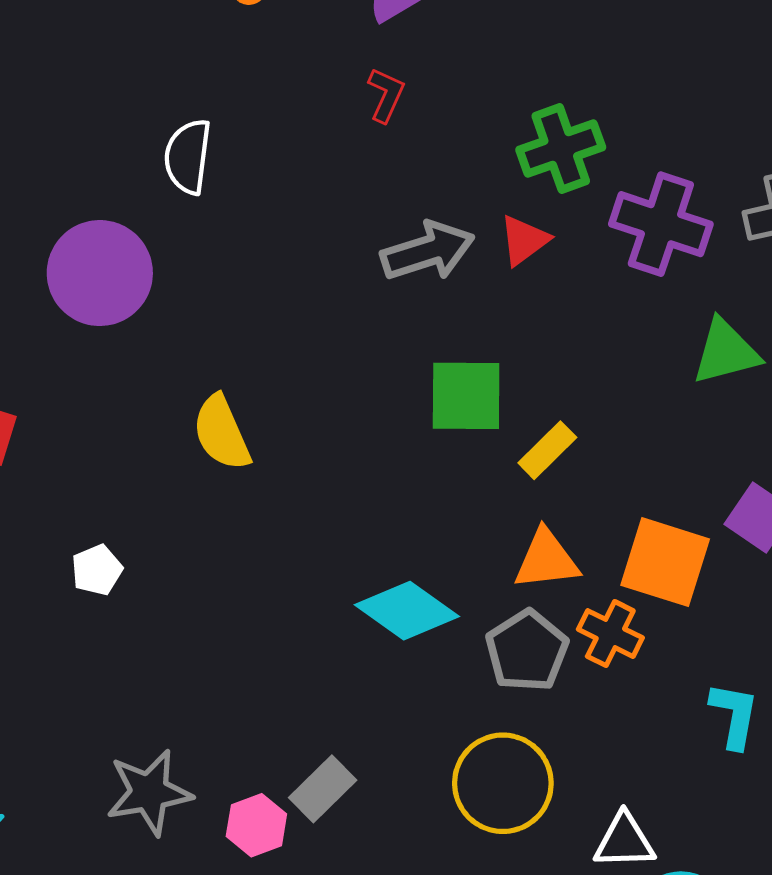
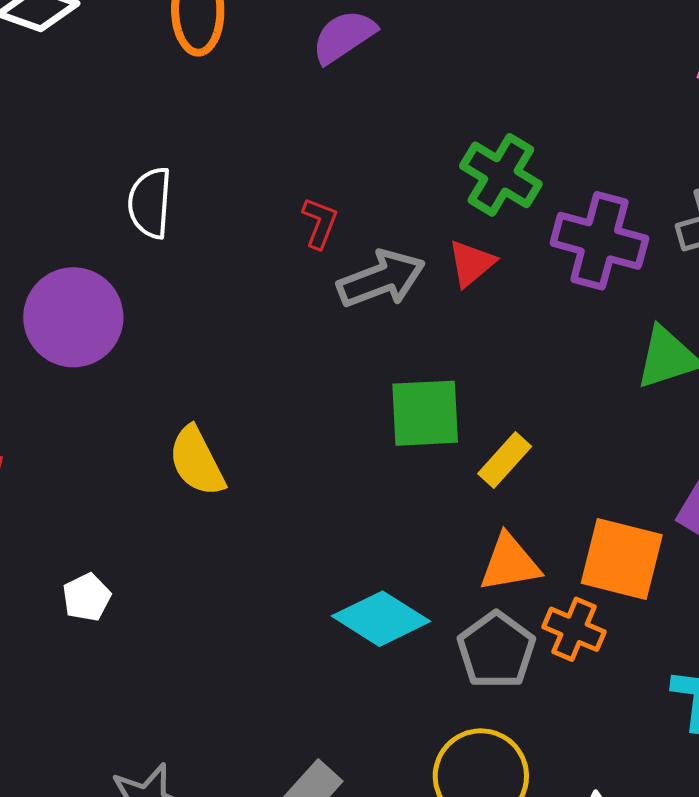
red L-shape: (386, 95) -> (320, 223), moved
green cross: (561, 148) -> (501, 175), turned -36

